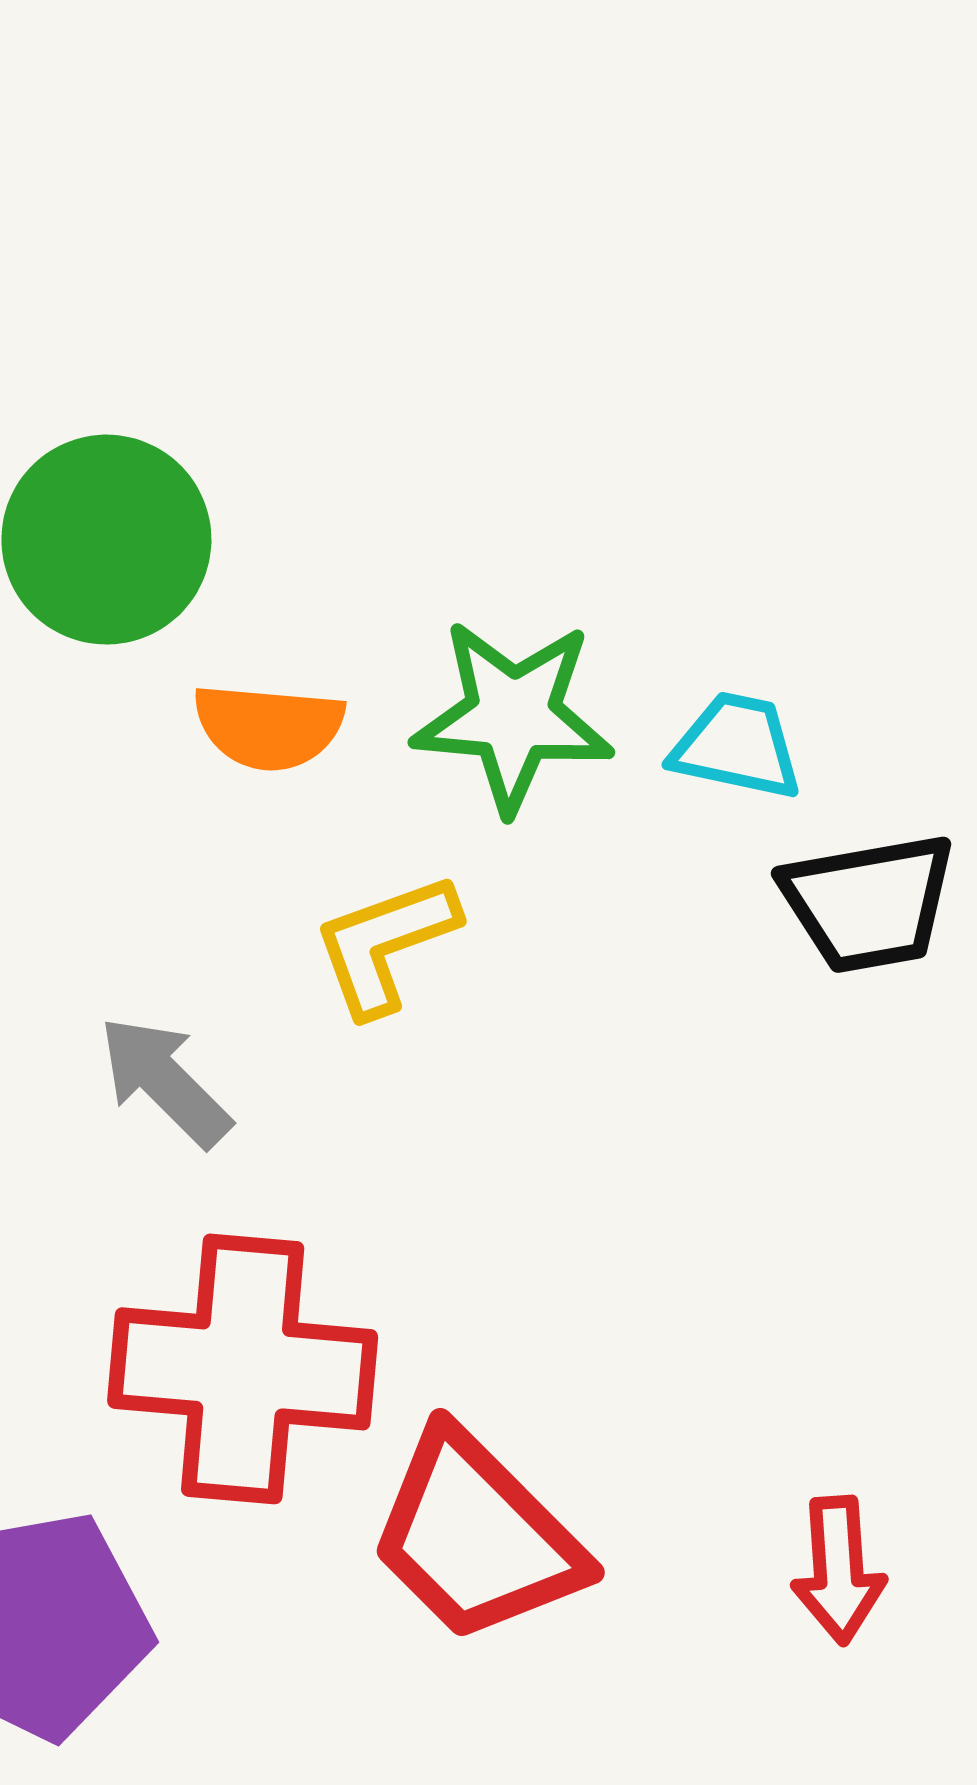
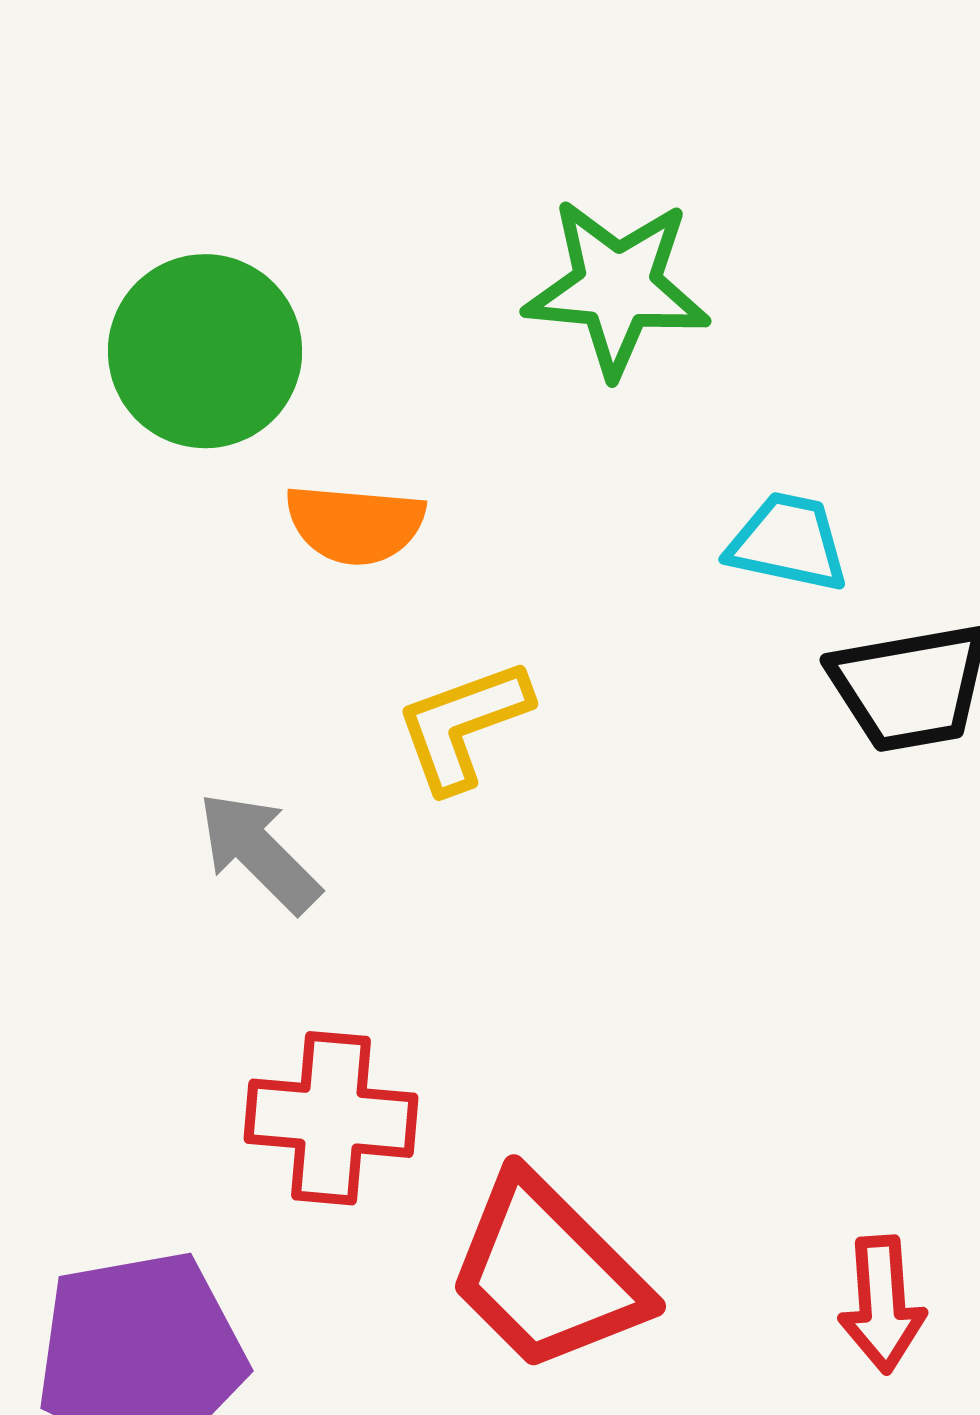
green star: (513, 716) -> (617, 287), moved
red cross: (243, 1369) -> (331, 1118), size x0.7

